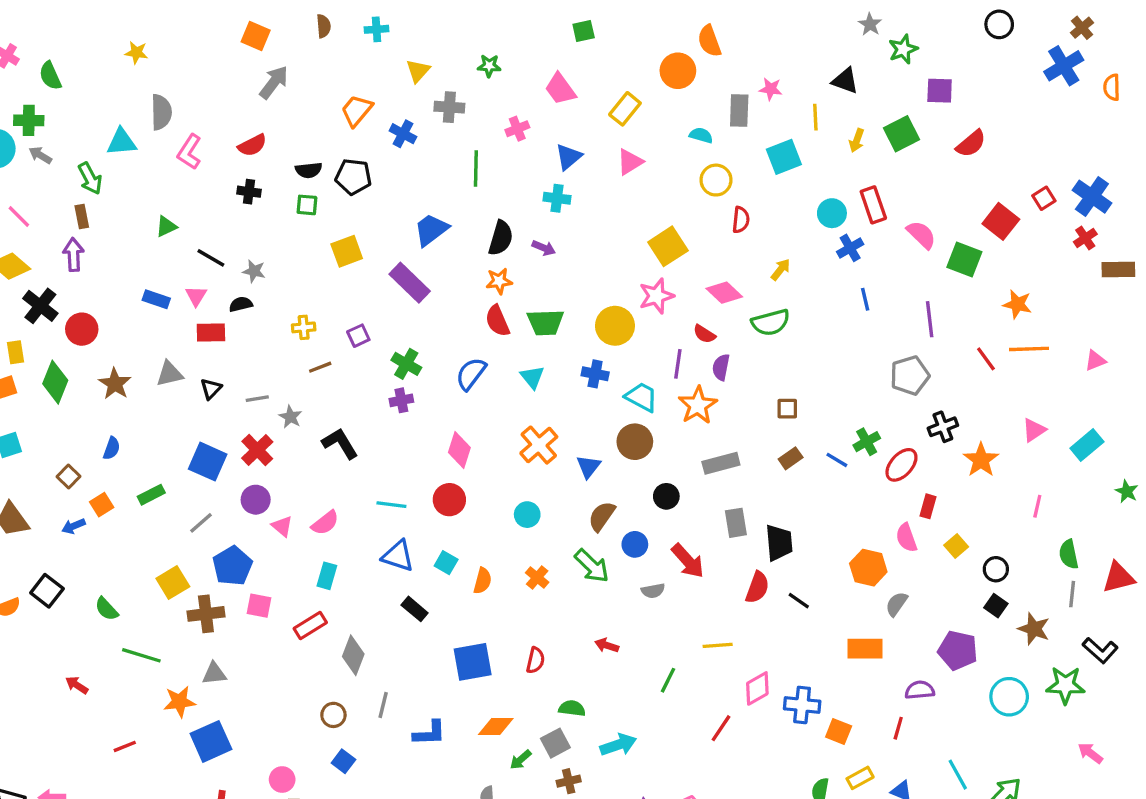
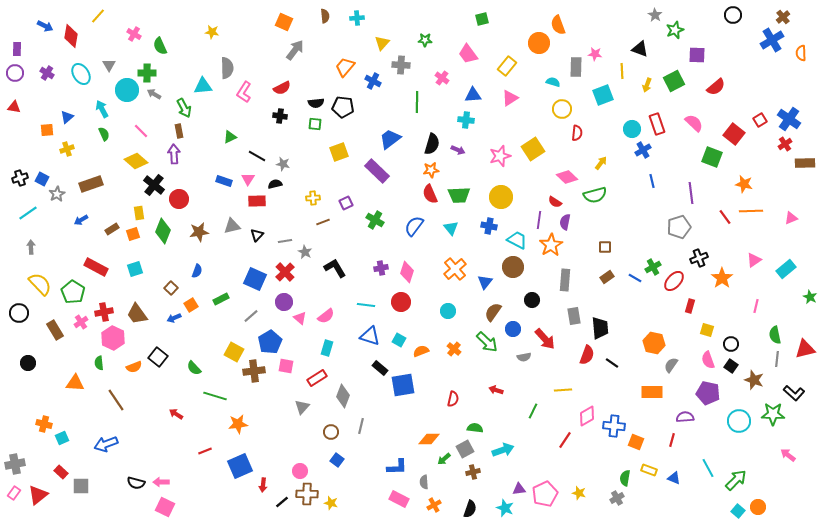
pink cross: (517, 129) -> (442, 78), turned -32
blue triangle: (569, 157) -> (473, 95), turned 36
pink semicircle: (921, 235) -> (694, 123), moved
pink star: (656, 296) -> (500, 156), moved
brown star: (115, 384) -> (199, 232), turned 30
purple cross: (401, 400) -> (381, 268), moved
gray rectangle: (721, 463) -> (565, 280), turned -70
pink semicircle: (906, 538) -> (708, 360), moved
yellow square: (956, 546) -> (707, 330), turned -32
orange semicircle: (482, 581) -> (421, 351), turned -126
yellow square: (173, 582) -> (234, 352), turned -30
blue square: (473, 662) -> (403, 385), moved
gray triangle: (214, 674) -> (302, 407), moved, turned -42
blue L-shape: (430, 733) -> (397, 467), moved
blue square: (211, 741) -> (240, 466), moved
yellow rectangle: (860, 778) -> (649, 470), turned 49

